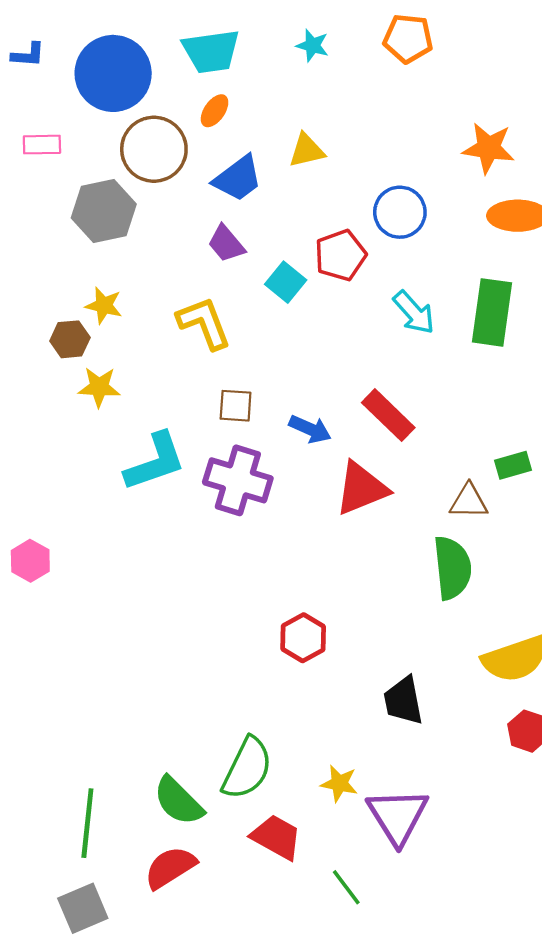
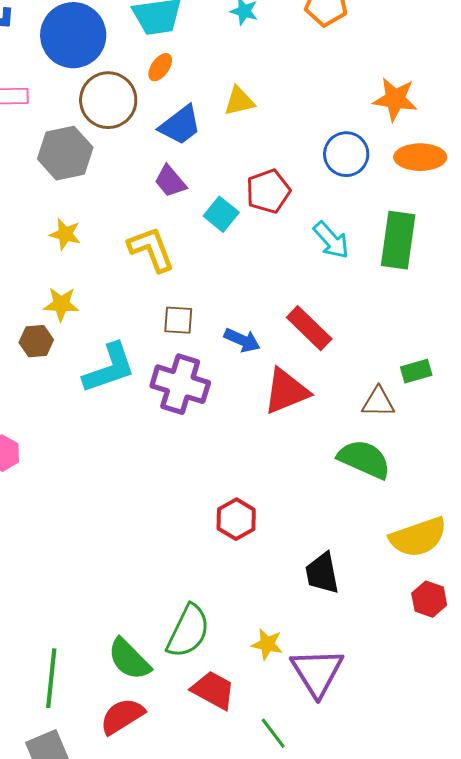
blue circle: (400, 212) -> (346, 154), moved
brown hexagon: (70, 339) -> (36, 341), moved
green semicircle: (452, 568) -> (364, 459), turned -60

